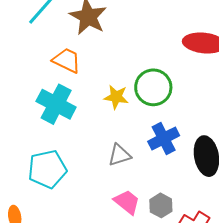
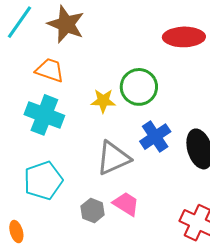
gray triangle: (119, 155) -> (113, 158), size x1.5
gray hexagon: (161, 205) -> (93, 210), moved

